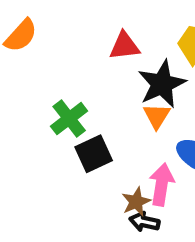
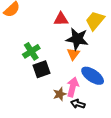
black star: (162, 84) -> (77, 39), turned 30
black arrow: (144, 222) -> (78, 104), moved

